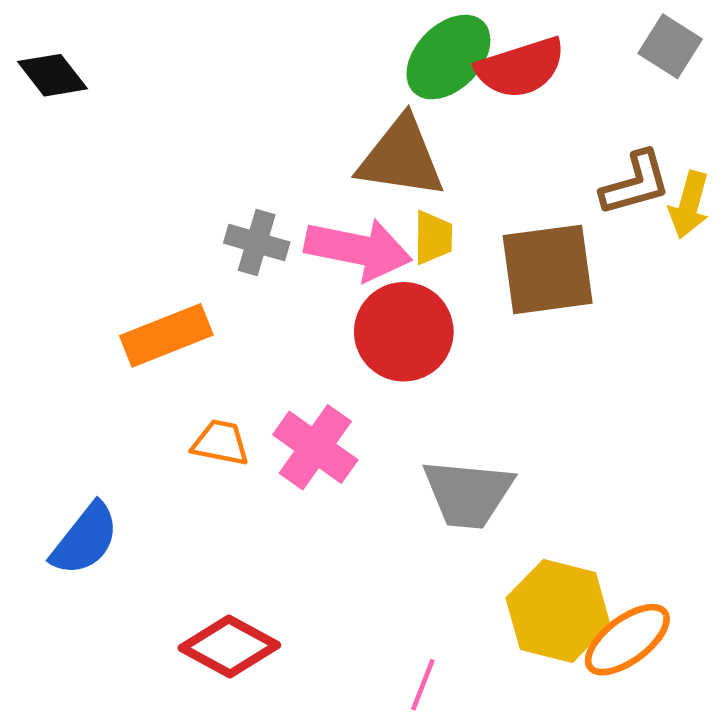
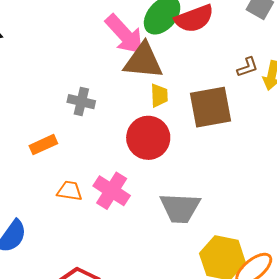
brown L-shape: (635, 183) -> (247, 67), size x0.7
pink arrow: (358, 249) -> (125, 34), moved, turned 39
orange rectangle: (166, 335) -> (43, 145), size x0.7

